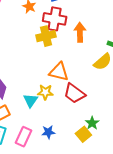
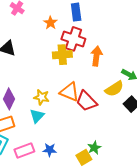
yellow star: (45, 92) -> (42, 97), moved
red trapezoid: (74, 93) -> (86, 101), moved
pink rectangle: (23, 137) -> (24, 150), turned 36

